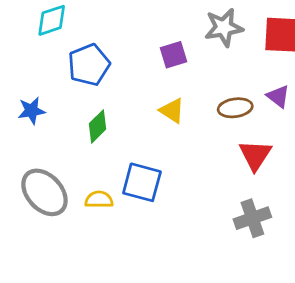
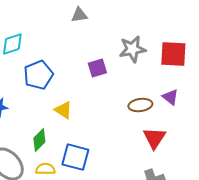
yellow triangle: (172, 111) -> (63, 110), moved
green diamond: (98, 126) -> (39, 140), moved

